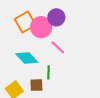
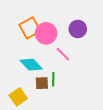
purple circle: (56, 17) -> (78, 29), moved
brown square: (36, 85) -> (42, 83), moved

